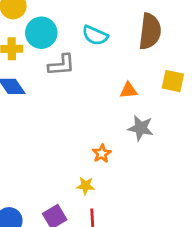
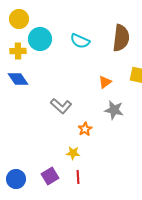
gray L-shape: (61, 65) -> (61, 106), moved, turned 45
orange triangle: (129, 90) -> (105, 82), turned -32

